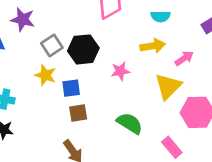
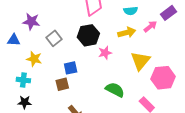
black hexagon: (83, 49) -> (88, 35), moved
pink arrow: (184, 58) -> (150, 26), moved
yellow star: (45, 75) -> (34, 59), moved
brown square: (78, 113) -> (62, 84), moved

